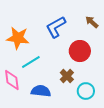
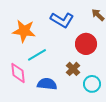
blue L-shape: (56, 27) -> (62, 20), turned -120

